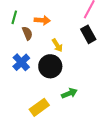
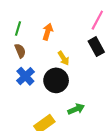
orange arrow: (42, 20) -> (48, 32), turned -77
brown semicircle: (27, 33) -> (20, 51), moved

